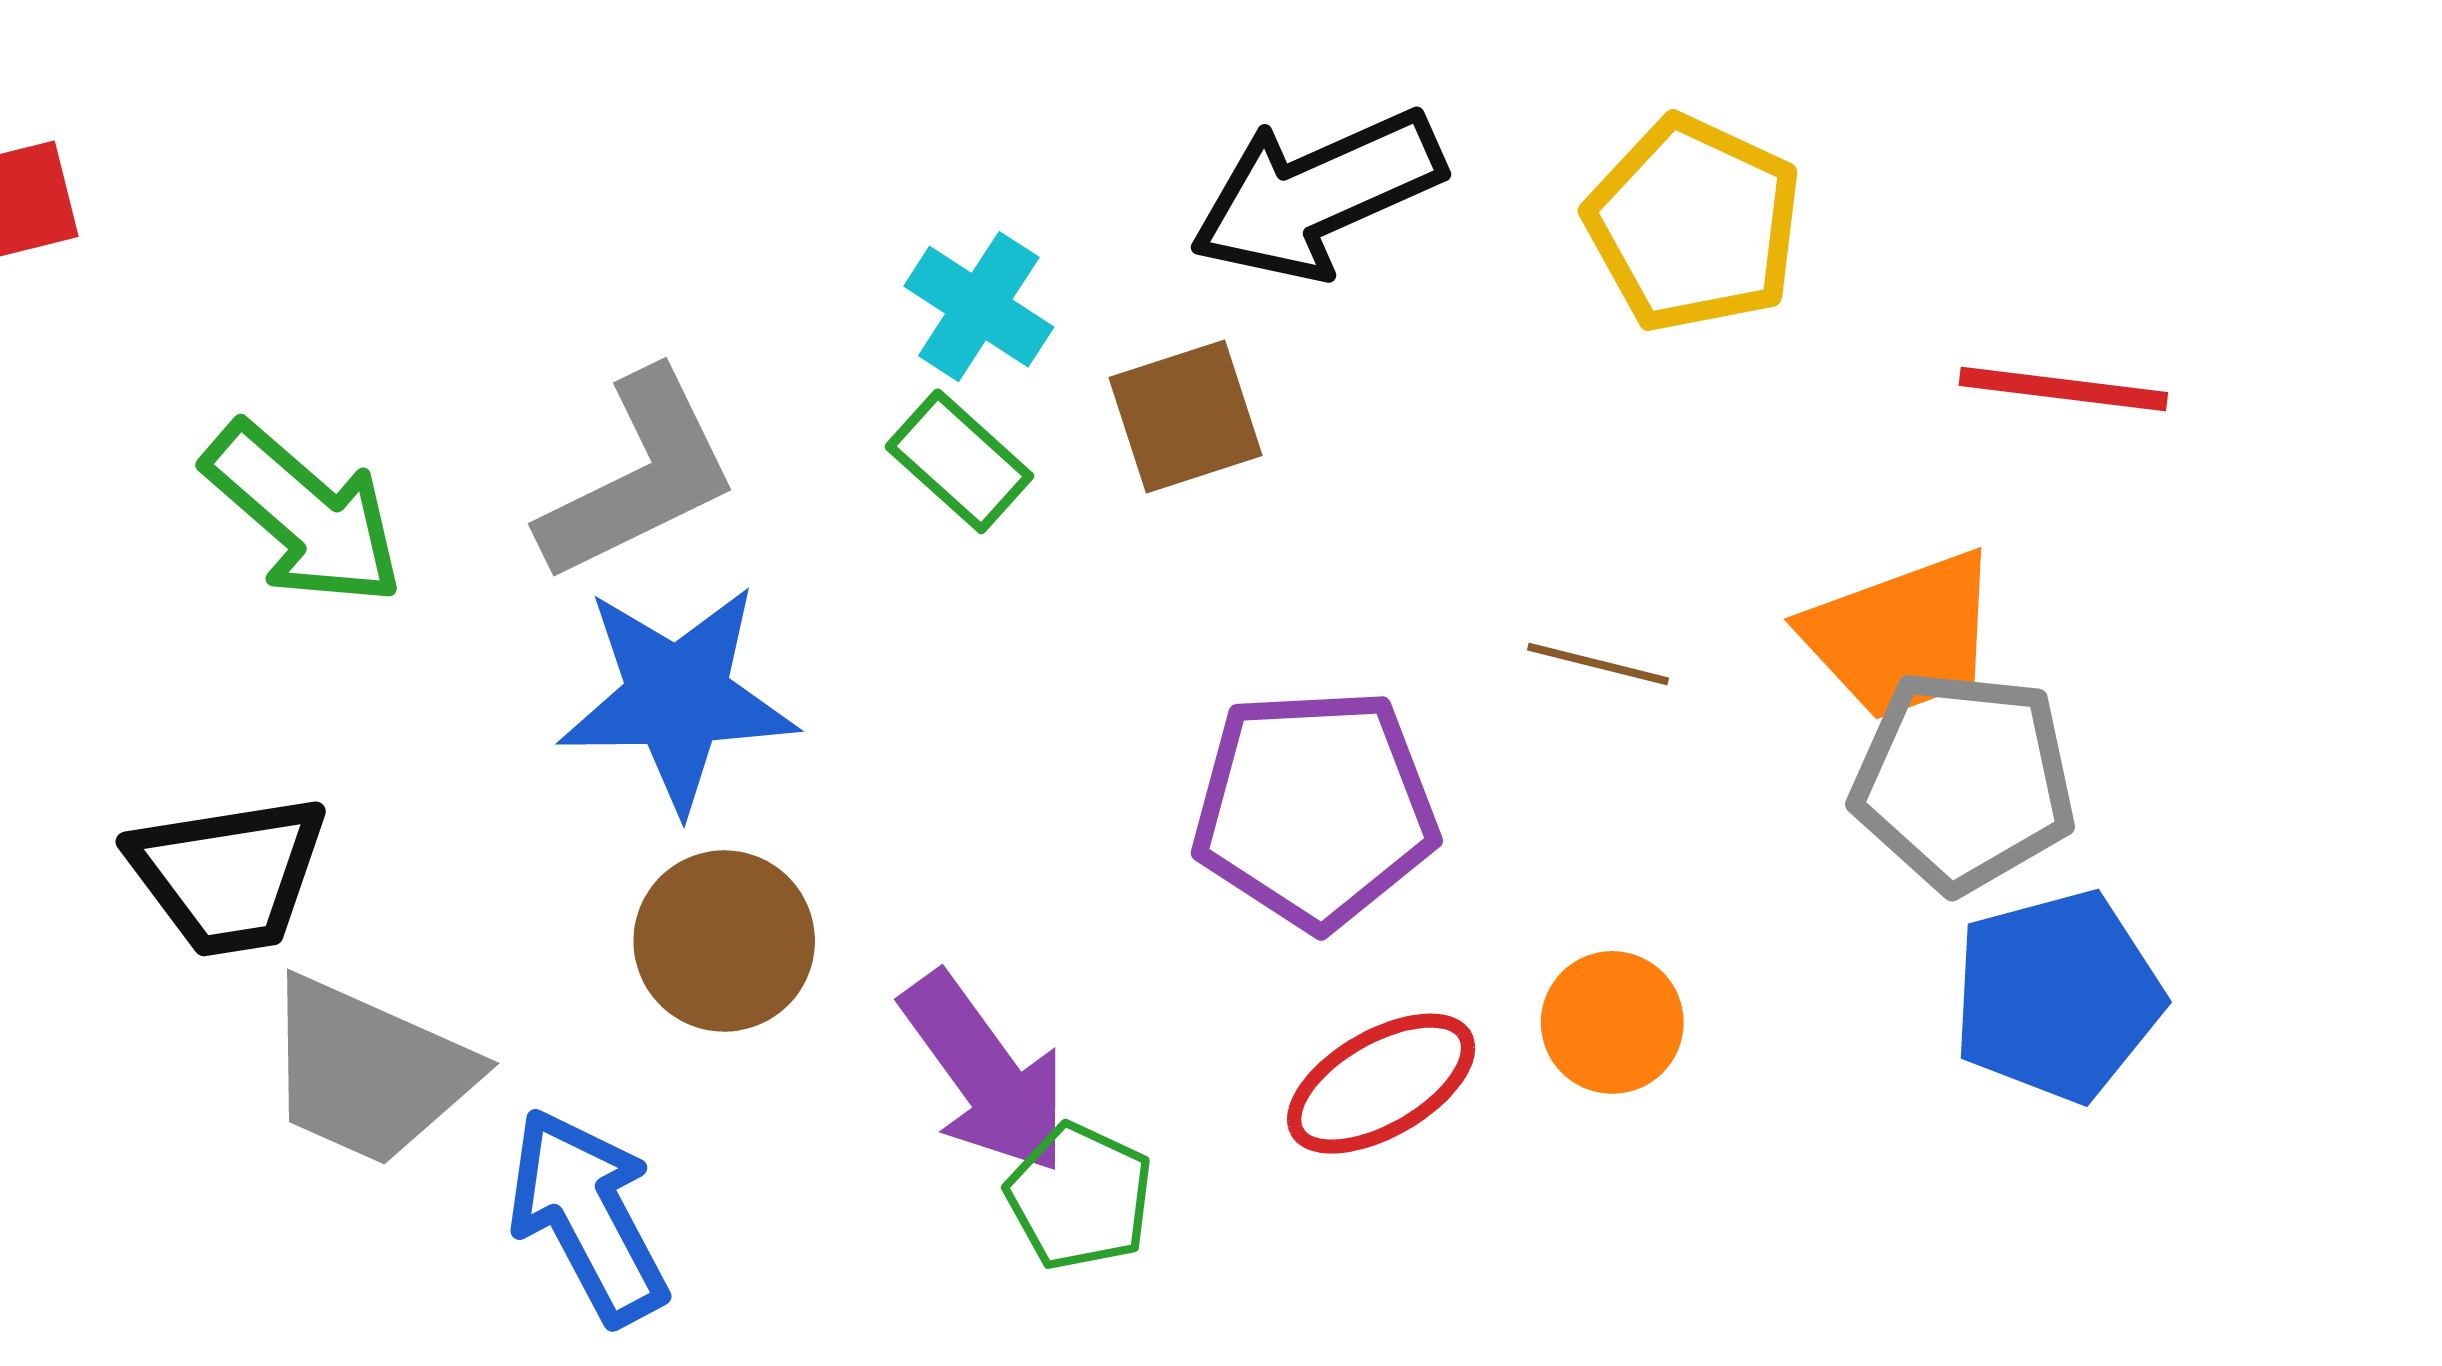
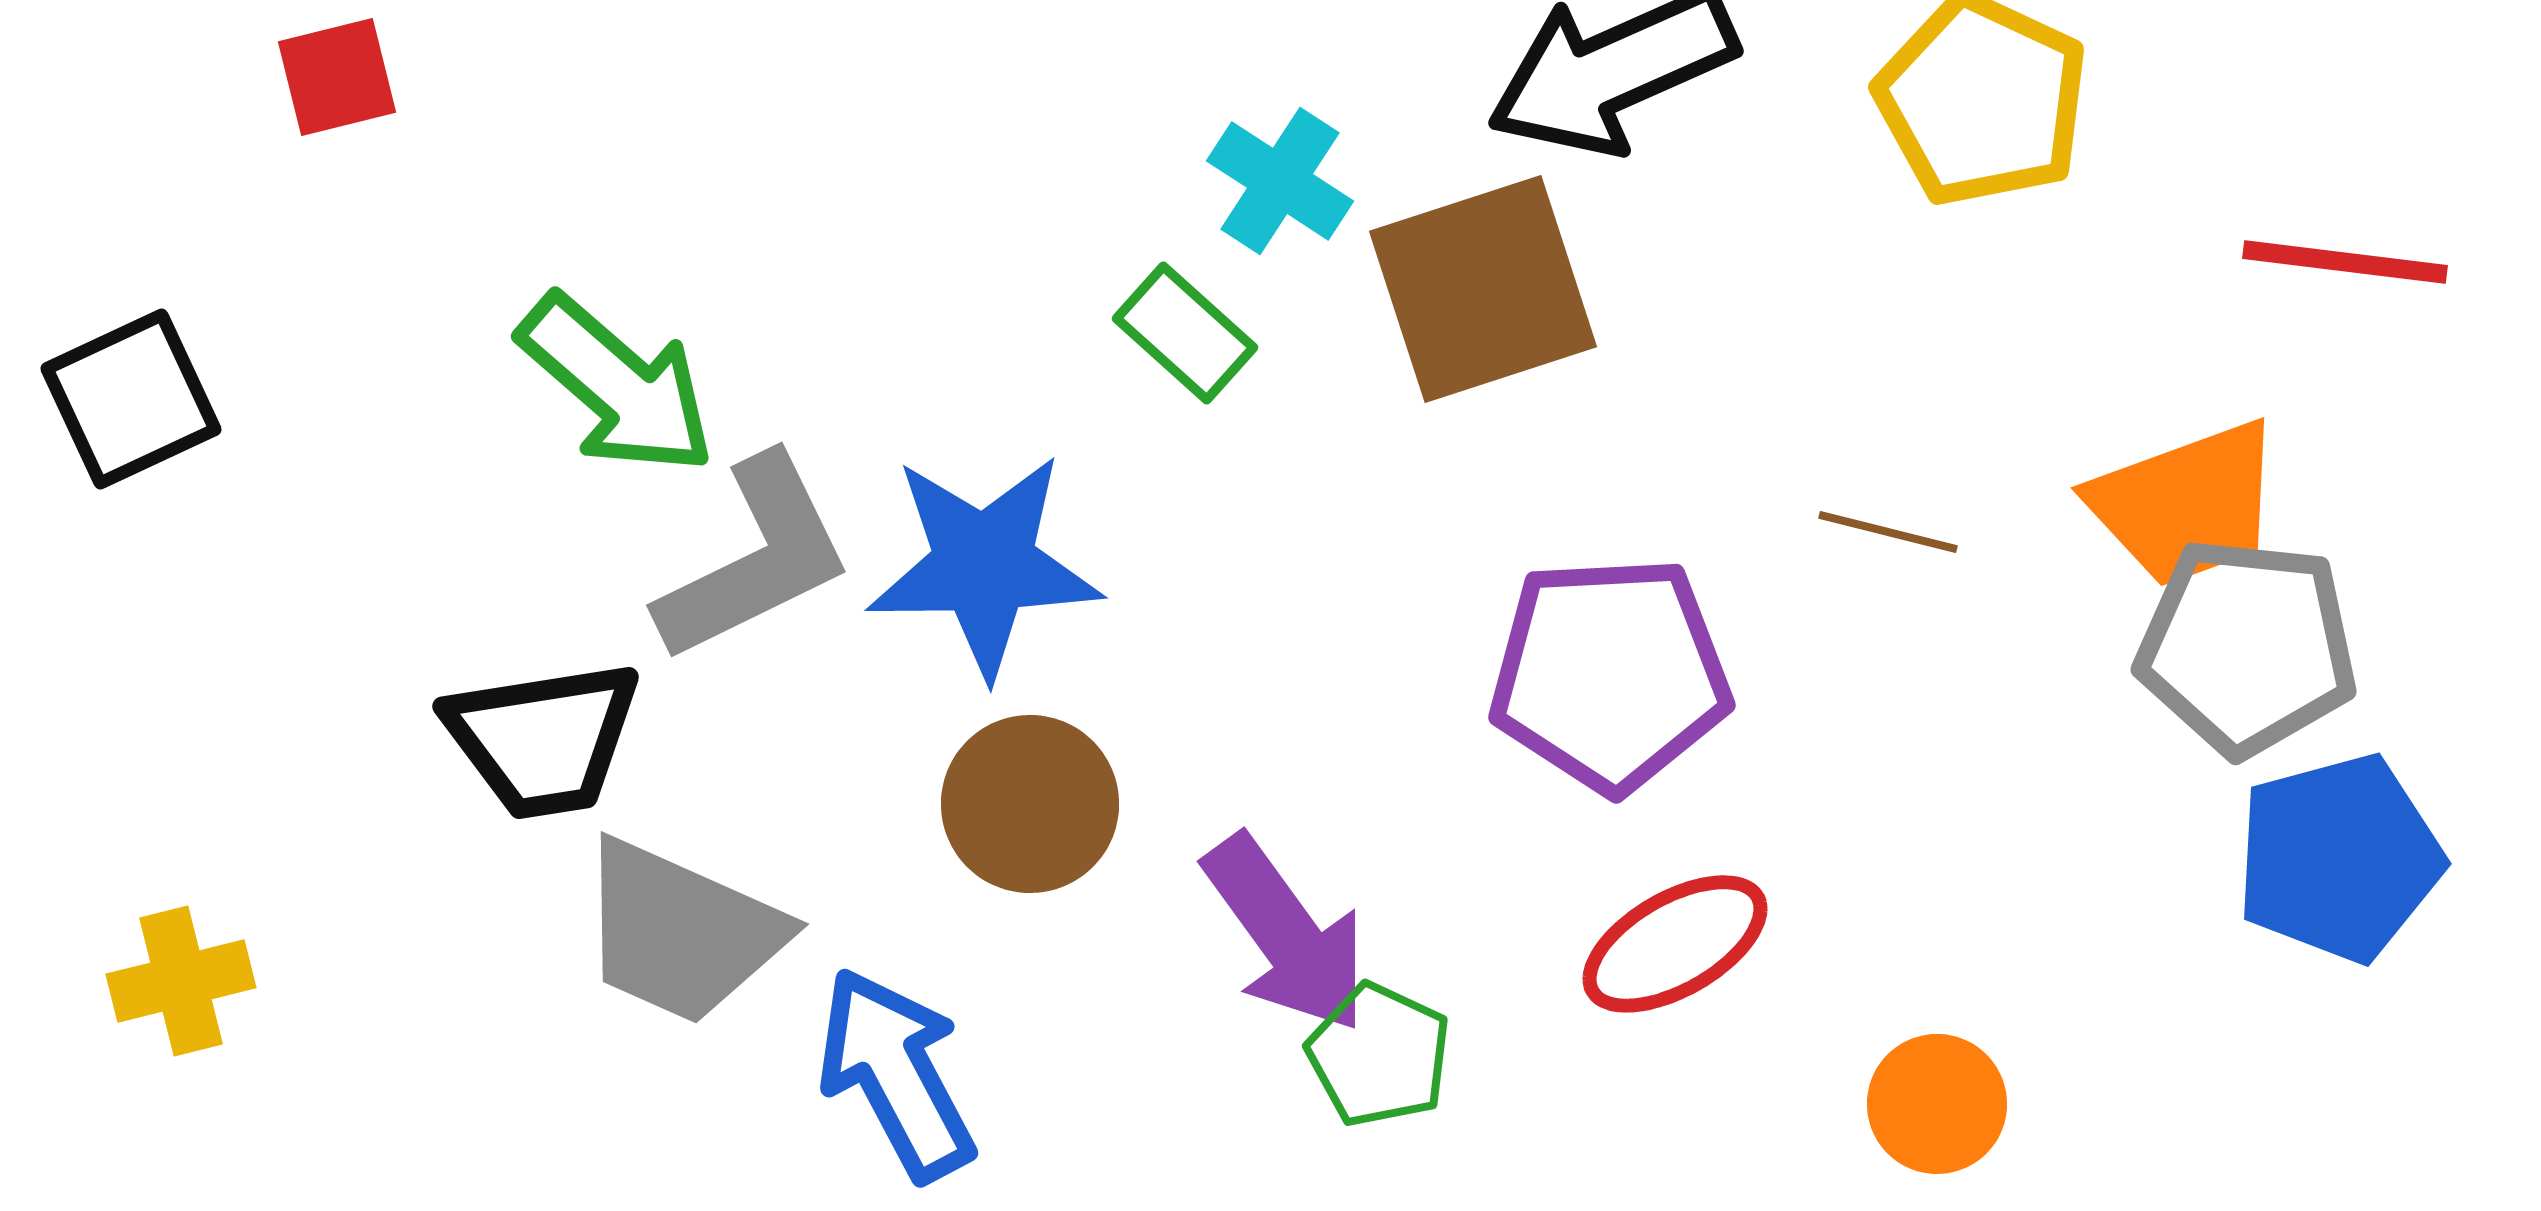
brown square: (1186, 417) -> (1483, 289), size x1.5
green rectangle: (959, 461) -> (1185, 333), moved
gray L-shape: (639, 477) -> (755, 559), moved
orange circle: (1612, 1022) -> (1937, 1104), moved

